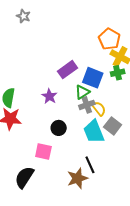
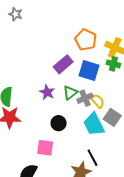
orange pentagon: (109, 39) -> (86, 40), moved
green cross: (118, 73) -> (113, 64), turned 32
green triangle: (82, 92) -> (70, 93), moved

